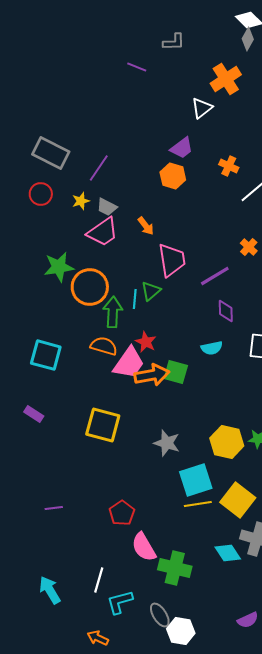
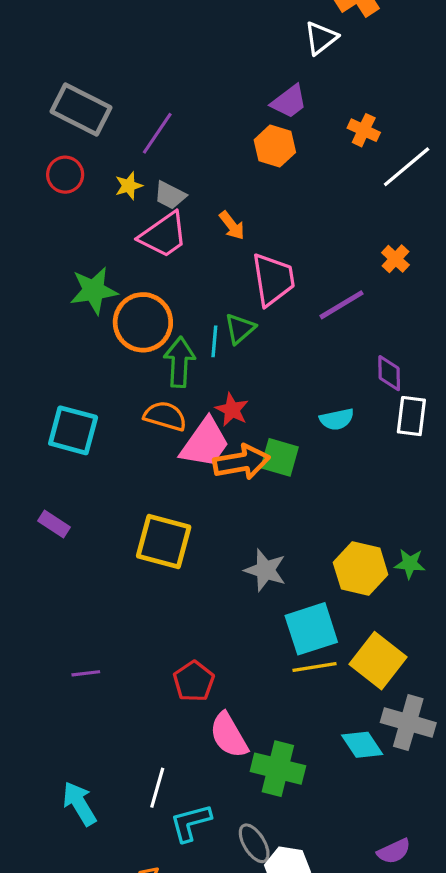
purple diamond: (226, 311) -> (389, 373), moved

